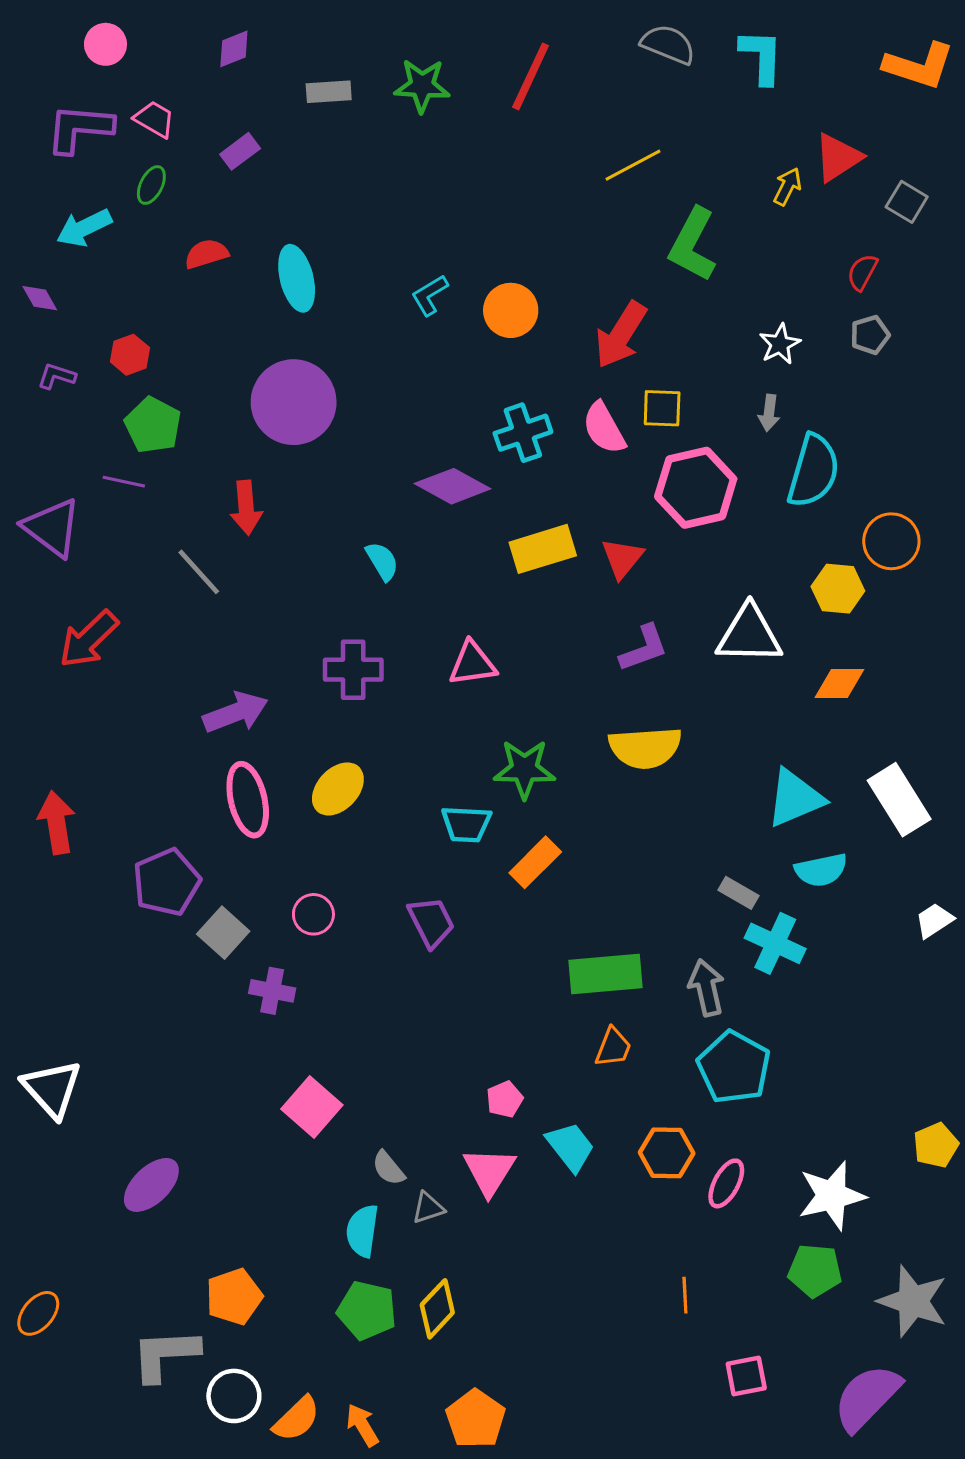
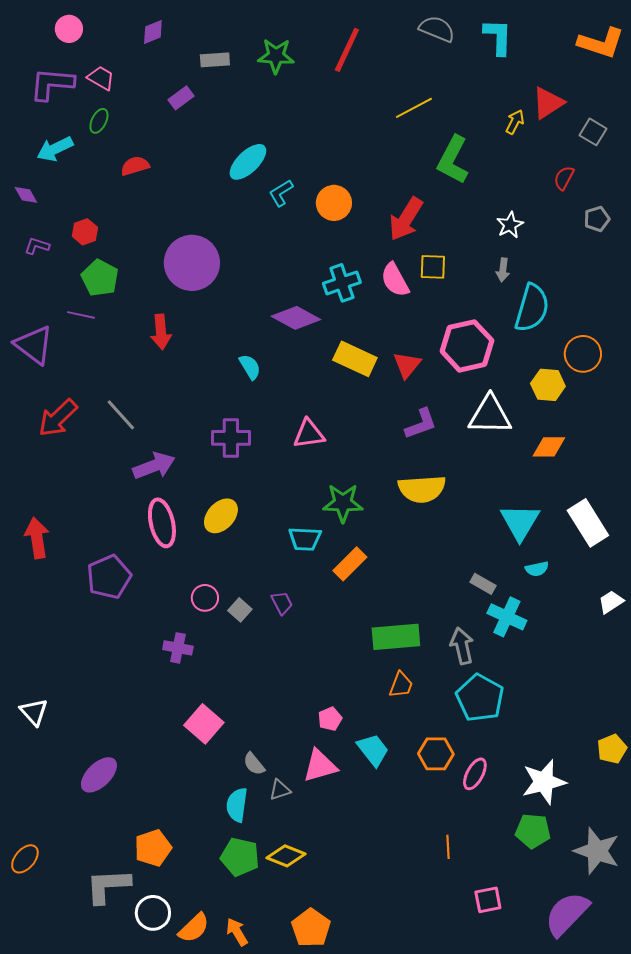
purple rectangle: (240, 151) -> (181, 98), moved
cyan ellipse: (297, 278) -> (248, 162), moved, turned 60
gray pentagon: (870, 335) -> (597, 219), moved
pink hexagon: (696, 488) -> (467, 346), moved
yellow rectangle: (543, 549) -> (355, 359), turned 42
gray line: (199, 572) -> (121, 415), moved
cyan triangle: (795, 798) -> (520, 522), turned -36
cyan semicircle: (821, 870) -> (537, 569), size x0.7
purple trapezoid: (431, 922) -> (282, 603), size x0.7
gray square: (223, 933) -> (240, 610), moved, size x0.7
white triangle: (52, 1089) -> (34, 712), size x0.7
pink triangle: (489, 1171) -> (320, 766), turned 42
yellow diamond: (437, 1309) -> (286, 856), turned 69

